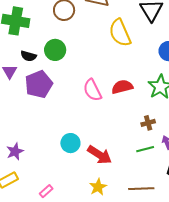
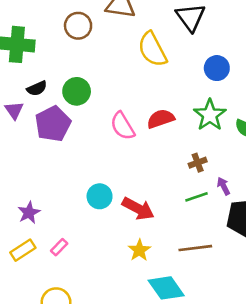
green circle: (55, 50) -> (77, 91), moved
black semicircle: (29, 56) -> (37, 88), turned -35
pink rectangle: (46, 191) -> (59, 247), moved

